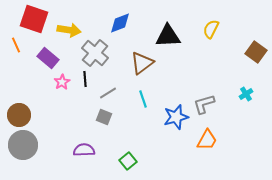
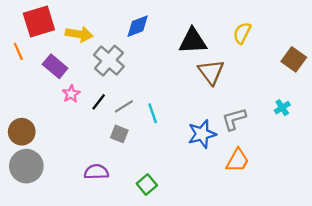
red square: (34, 19) -> (39, 22), turned -36
brown triangle: (142, 63) -> (211, 72), moved, turned -30
black line: (85, 79) -> (99, 102), moved, turned 42
cyan line: (143, 99) -> (153, 113), moved

